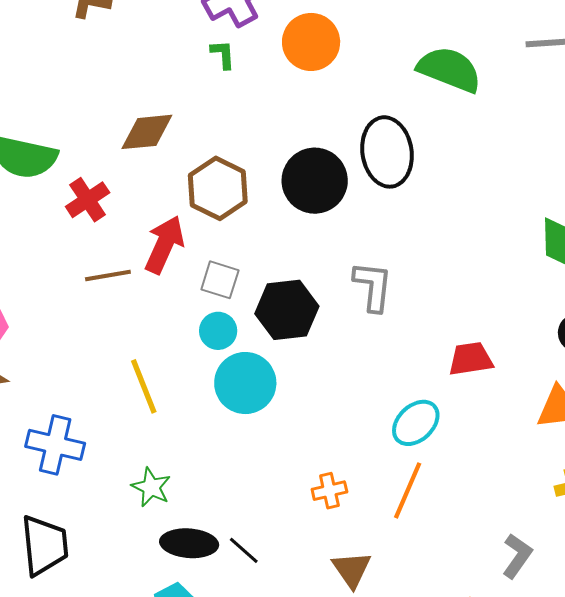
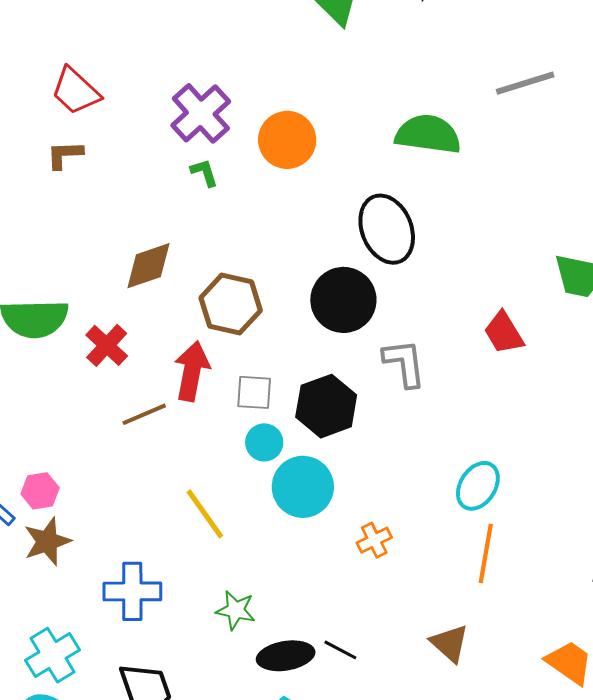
black circle: (315, 181) -> (343, 300), moved
red trapezoid: (471, 359) -> (504, 333), moved, turned -99
orange cross: (329, 491) -> (374, 540), moved

